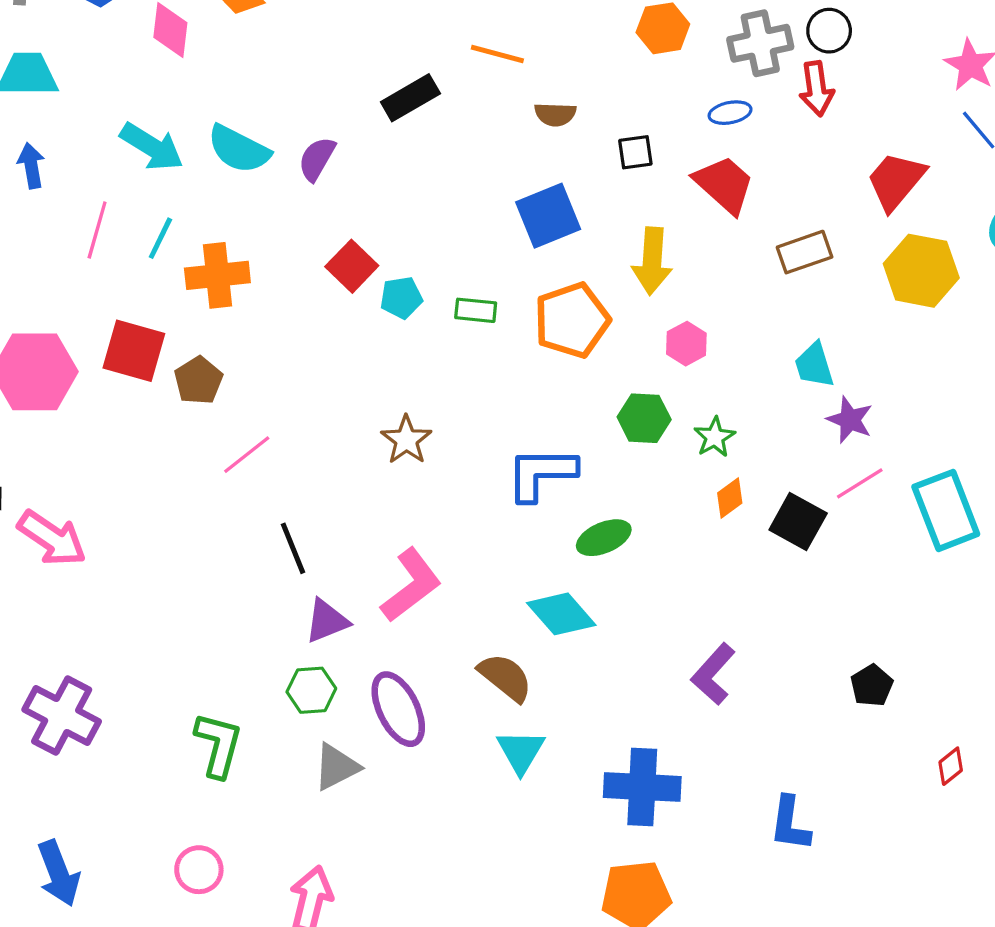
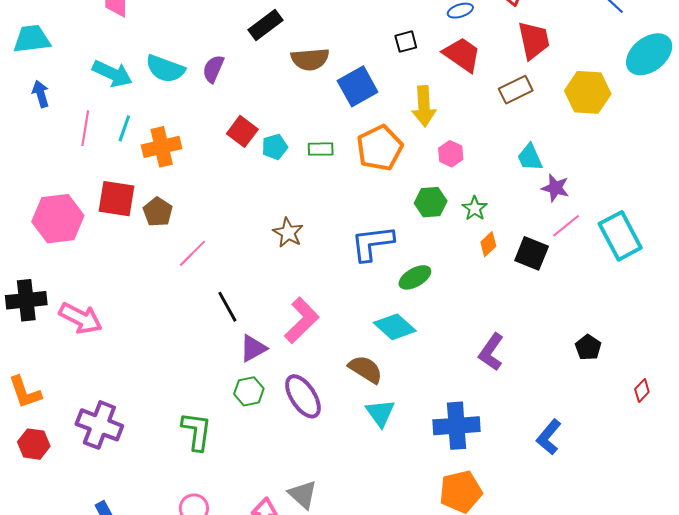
brown semicircle: (555, 114) -> (310, 59), moved, size x1.5
red trapezoid: (896, 181) -> (534, 40), moved, turned 135
gray triangle: (336, 767) -> (303, 494), moved, turned -44
blue L-shape: (790, 824) -> (549, 437), turned 39

